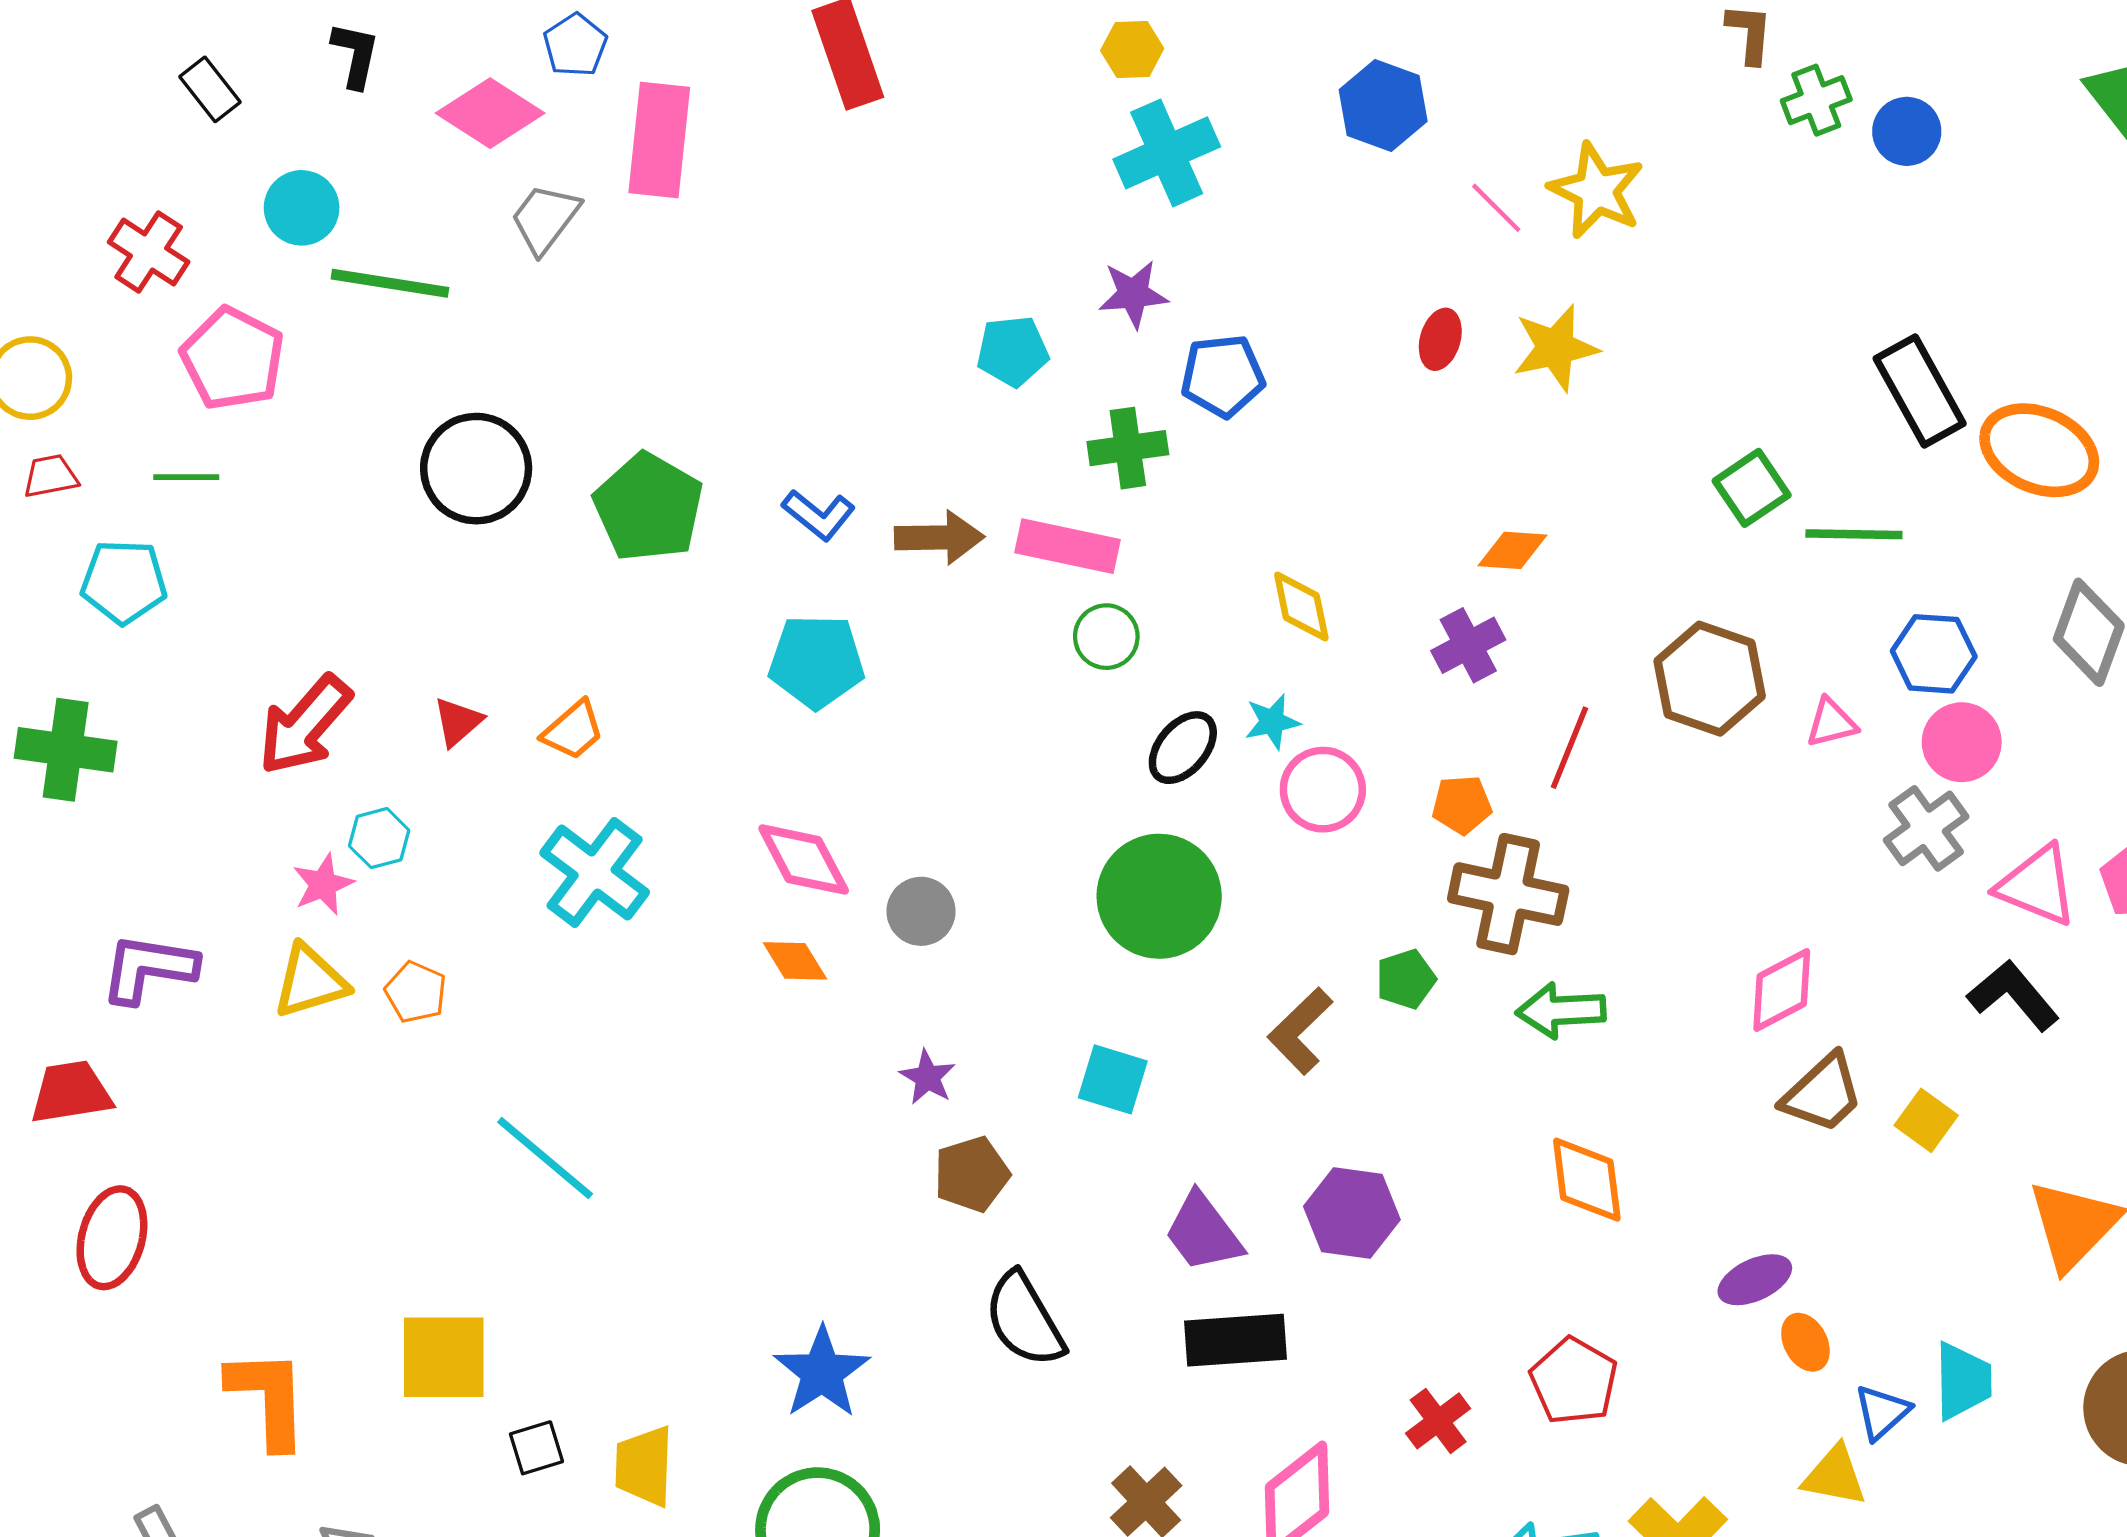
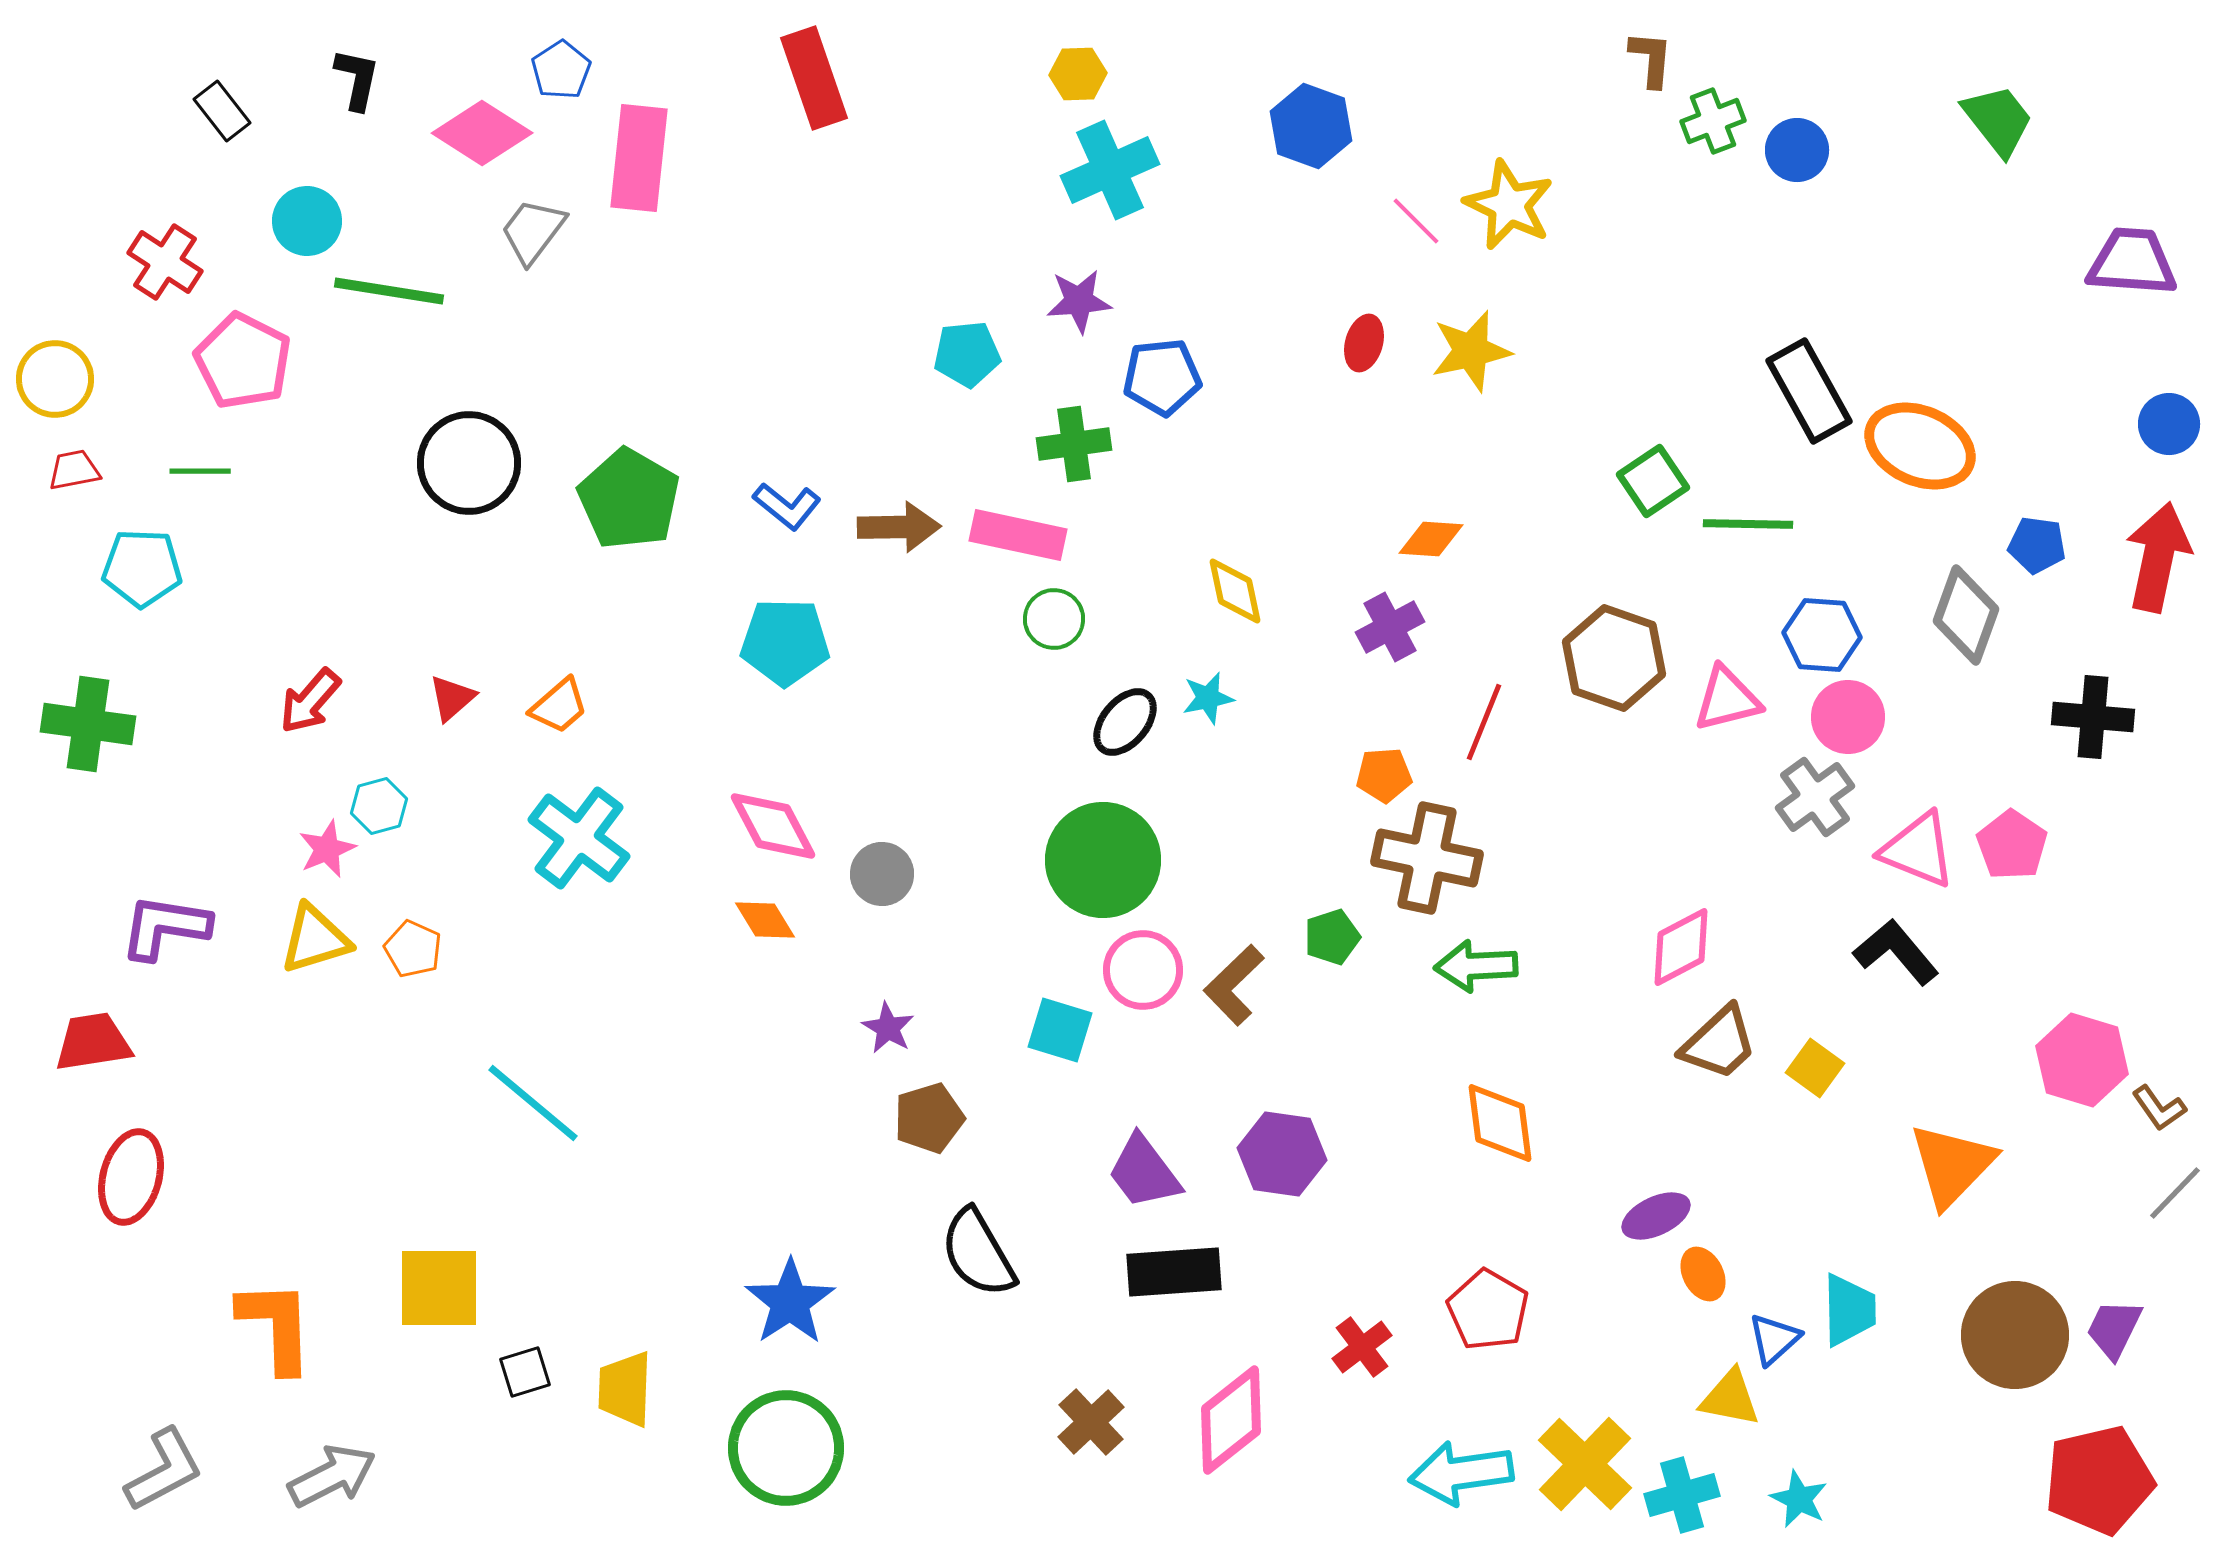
pink triangle: (1831, 723) -> (1727, 699), size x1.4
red arrow: (305, 725) -> (310, 701), size x0.7
pink circle: (1323, 790) -> (1143, 970), moved

